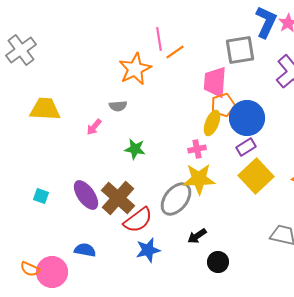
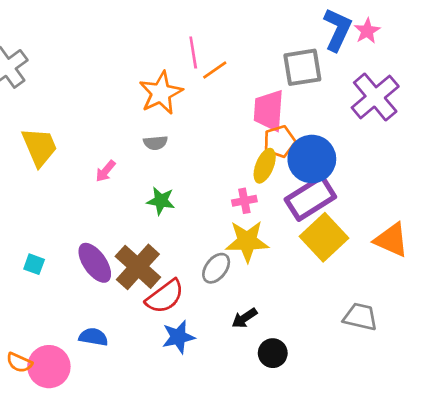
gray semicircle: (118, 106) -> (155, 143), moved
yellow trapezoid: (45, 109) -> (40, 147), turned 64
purple rectangle: (246, 147) -> (310, 198), size x1.8
gray ellipse: (176, 199) -> (216, 268), size x0.7

